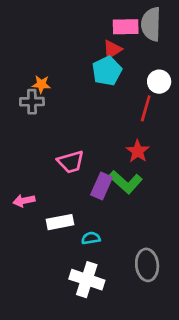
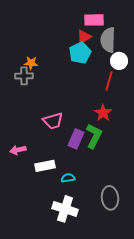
gray semicircle: (151, 24) -> (108, 40), moved
green L-shape: (126, 182) -> (94, 136), turned -105

